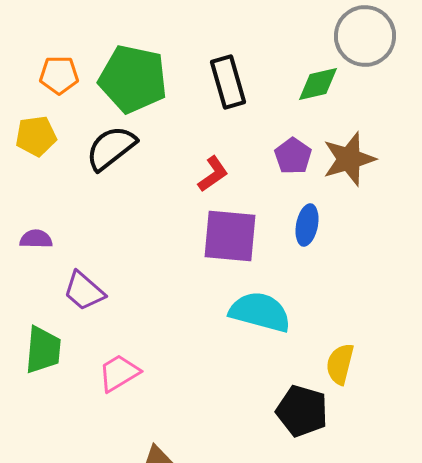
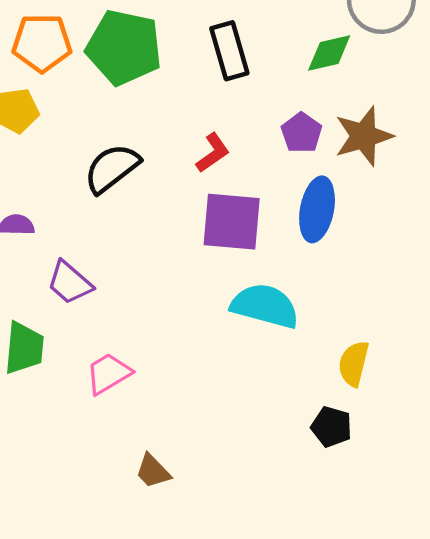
orange pentagon: (59, 75) -> (42, 43), size x1.4
black semicircle: (111, 148) -> (112, 168), moved
blue ellipse: (307, 225) -> (317, 209), size x1.4
black pentagon: (302, 411) -> (331, 427), moved, size x0.7

